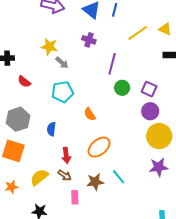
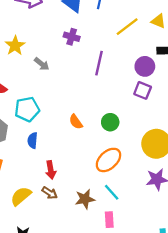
yellow star: (49, 47) -> (15, 46), moved, turned 30
green circle: (122, 88) -> (110, 122), moved
cyan pentagon: (63, 92) -> (27, 109), moved
purple circle: (150, 111) -> (145, 66), moved
orange ellipse: (99, 147) -> (108, 160), moved
pink rectangle: (75, 197) -> (109, 220), moved

